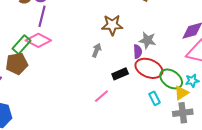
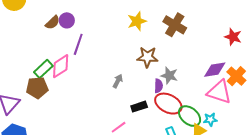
purple line: (42, 16) -> (78, 44), moved
brown star: (112, 25) -> (147, 57), moved
pink diamond: (38, 40) -> (61, 66), turned -65

